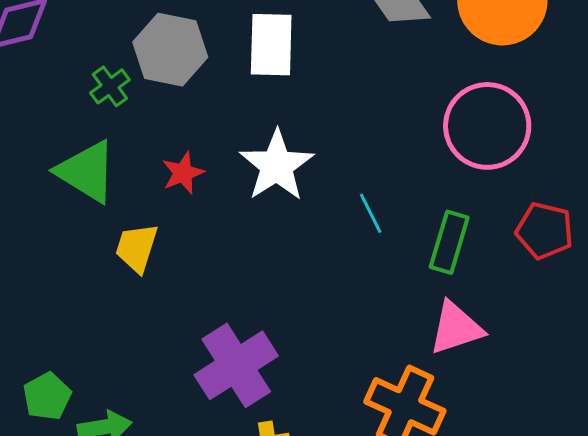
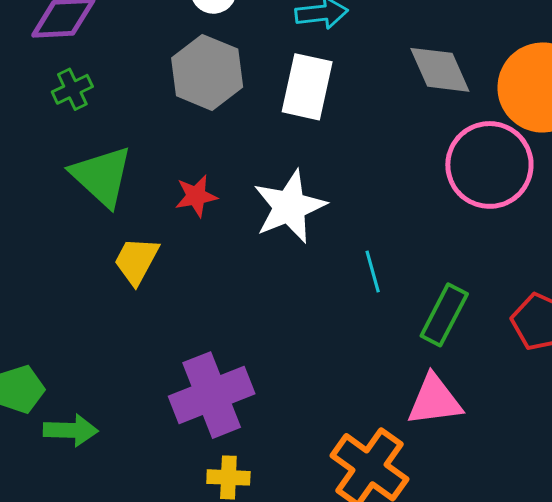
green cross: (110, 86) -> (72, 89), moved
pink circle: (487, 126) -> (489, 165), moved

